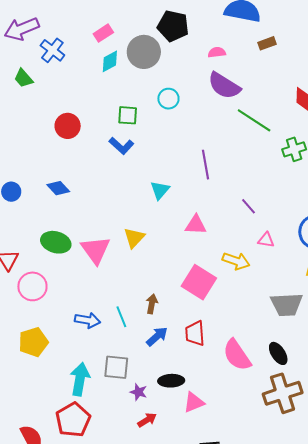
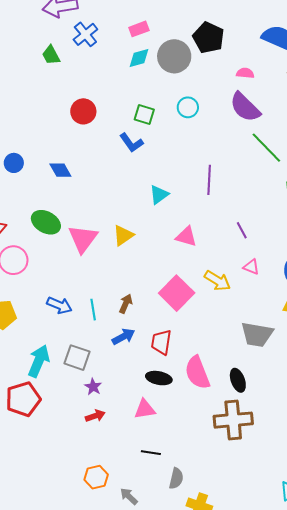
black ellipse: (171, 381) -> (159, 378), moved

